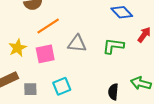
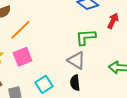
gray triangle: (77, 44) -> (76, 60), moved, turned 36
black semicircle: (113, 92) -> (75, 83), moved

